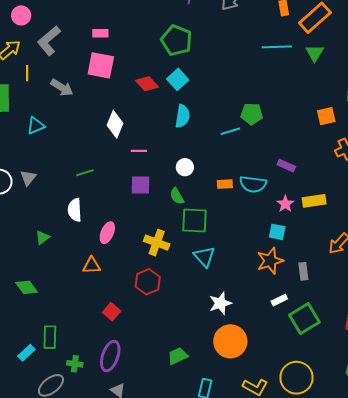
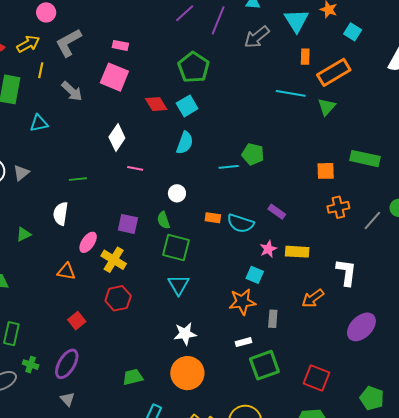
purple square: (140, 185) -> (128, 224), moved
yellow cross: (157, 243) -> (114, 260), moved

